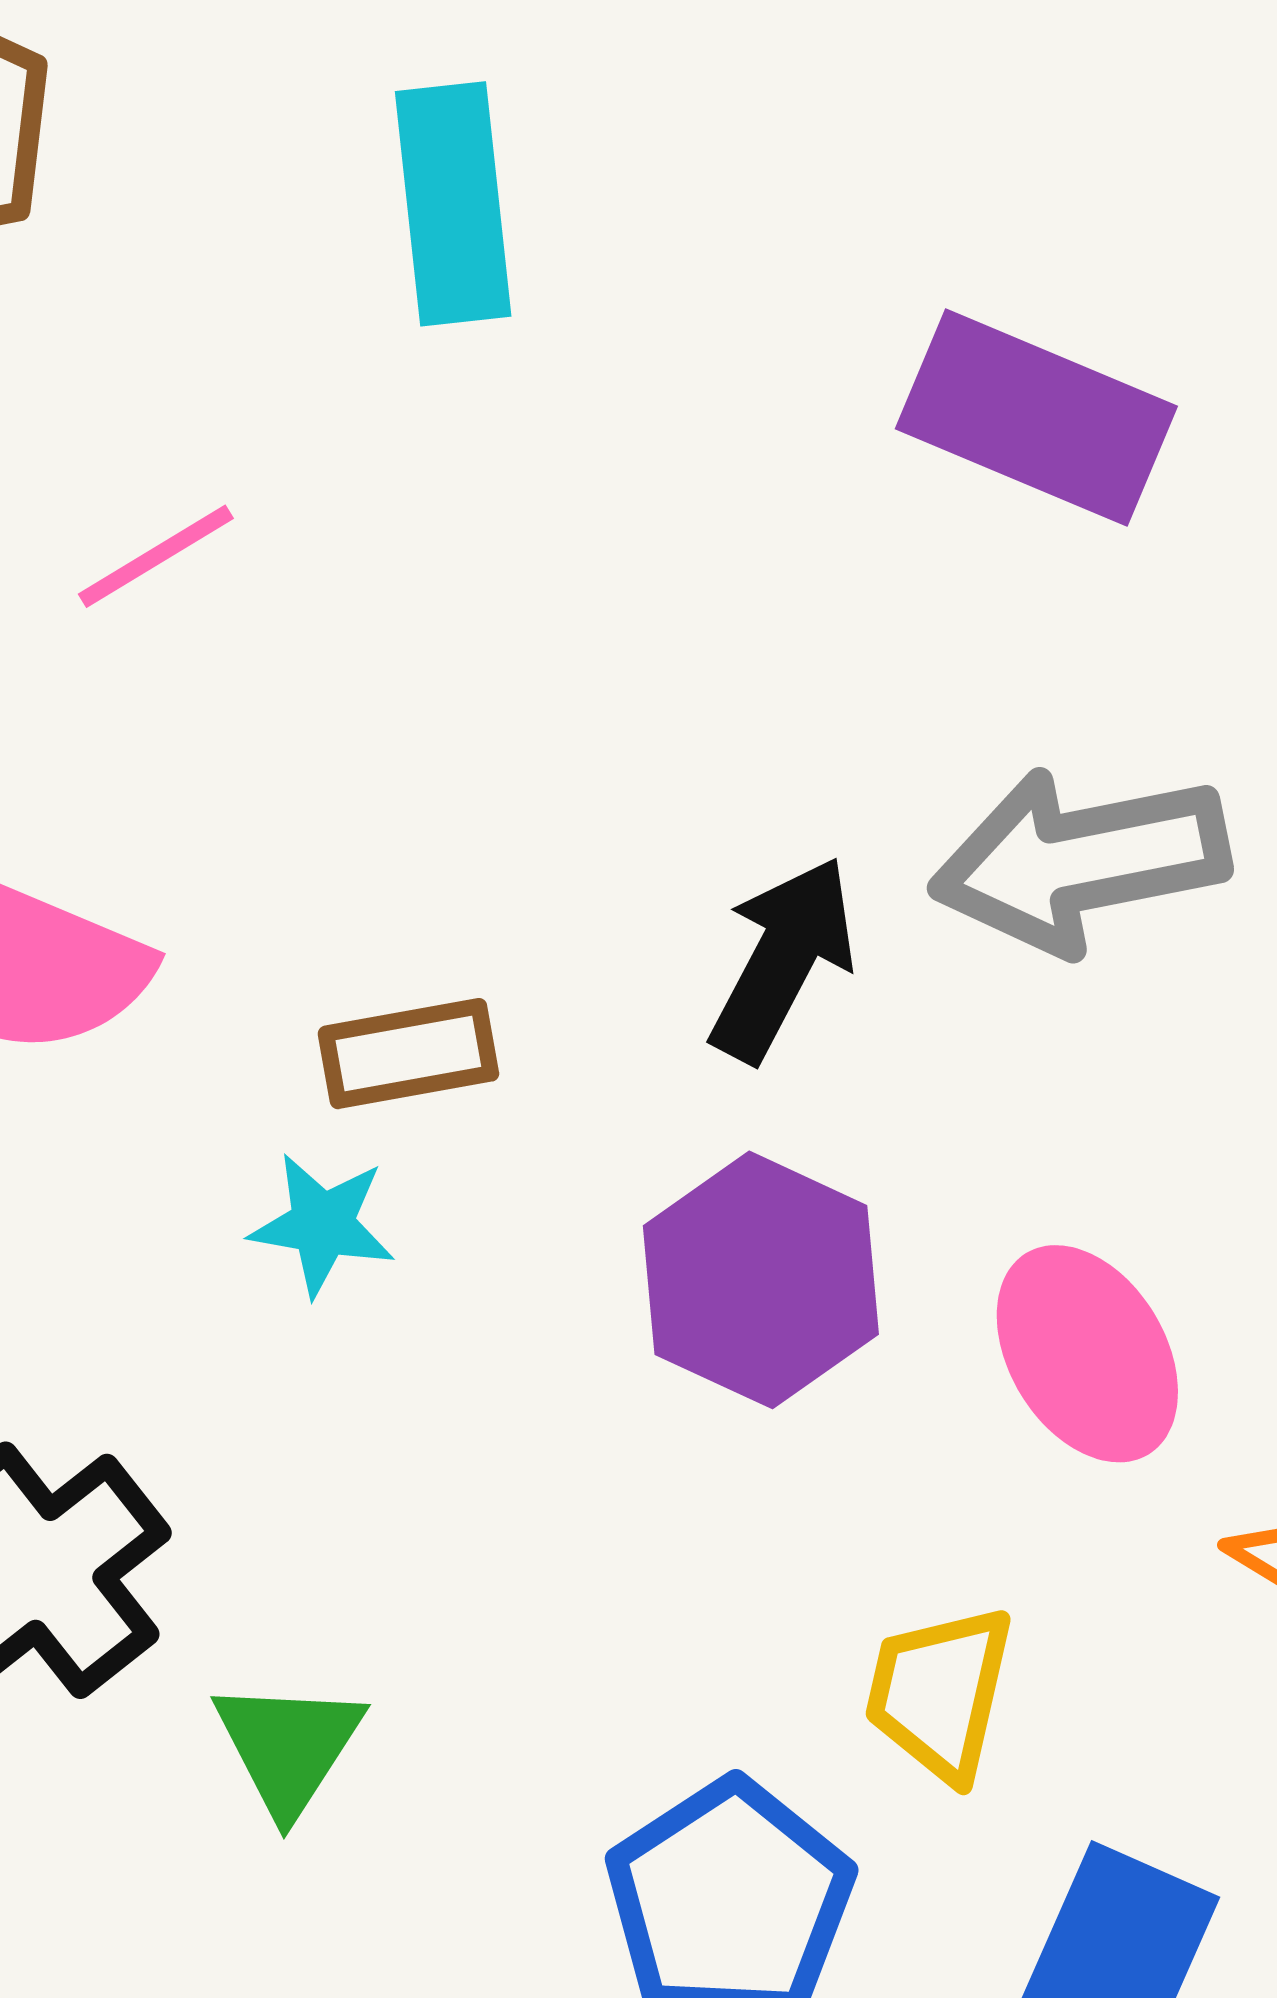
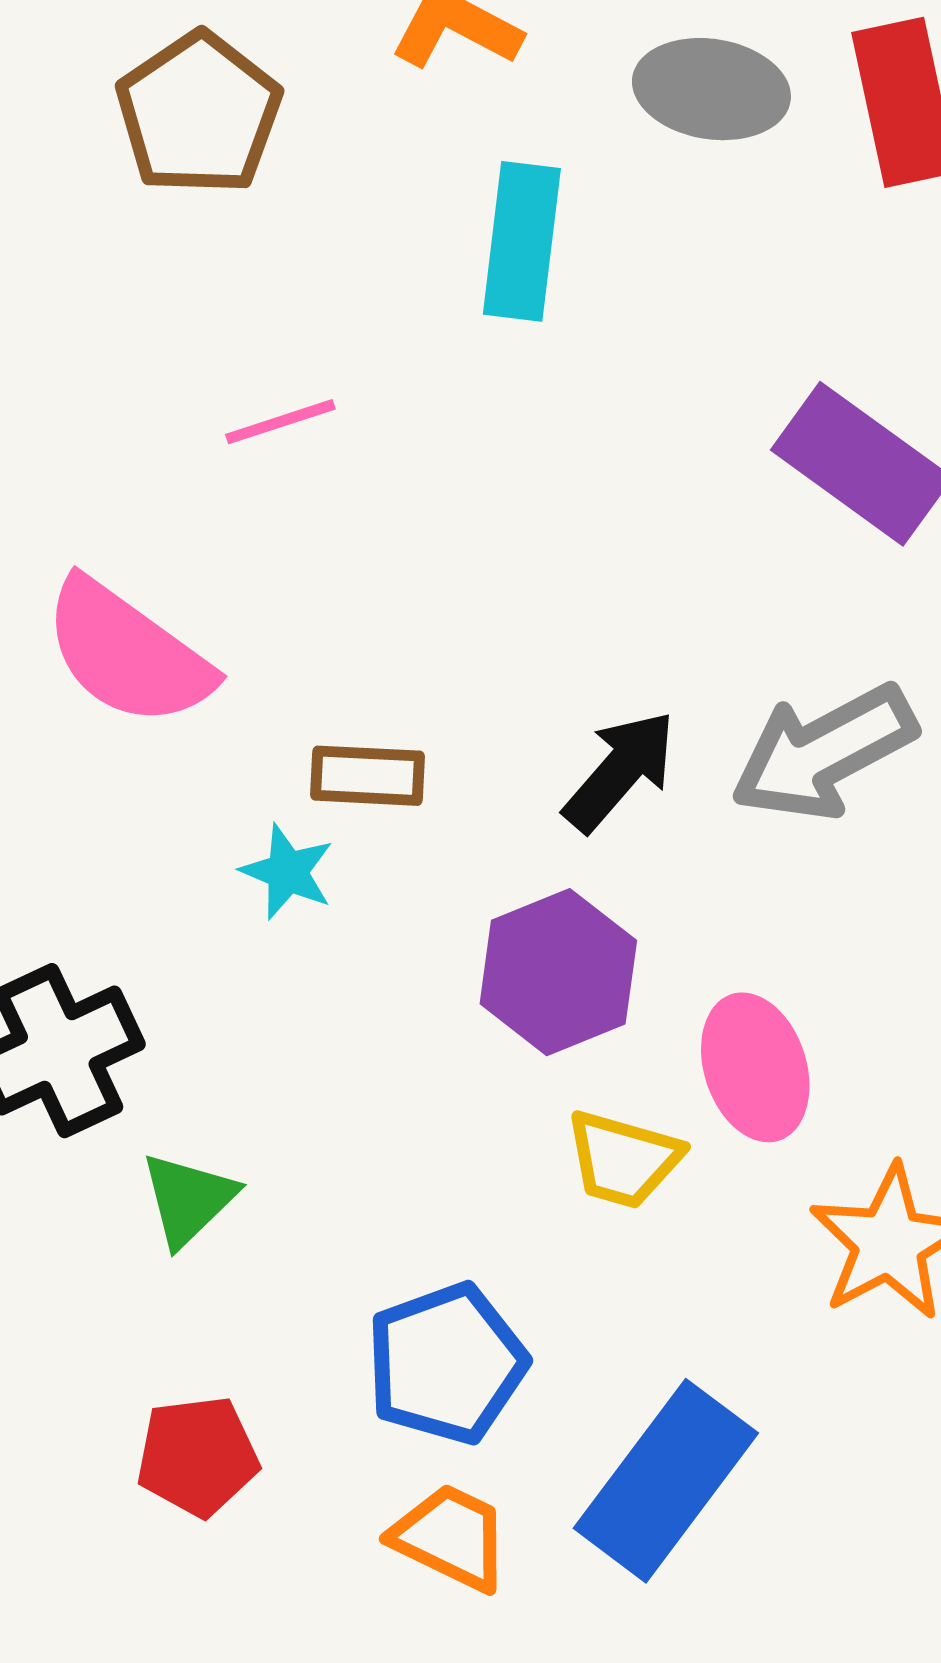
gray arrow: (1080, 861) -> (824, 752), turned -30
yellow trapezoid: (940, 1693) -> (623, 1159), moved, turned -100

